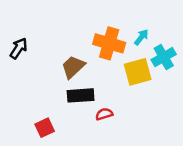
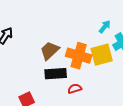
orange cross: (109, 43) -> (79, 56), moved

